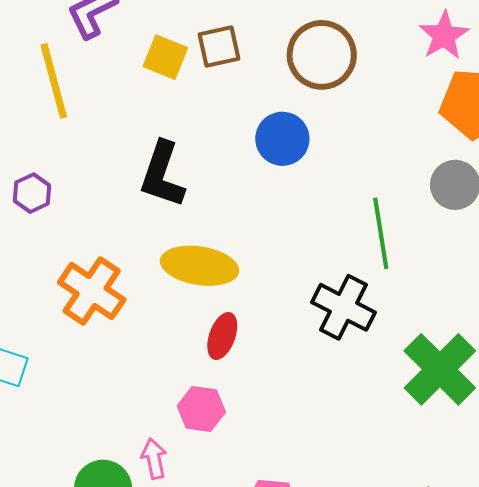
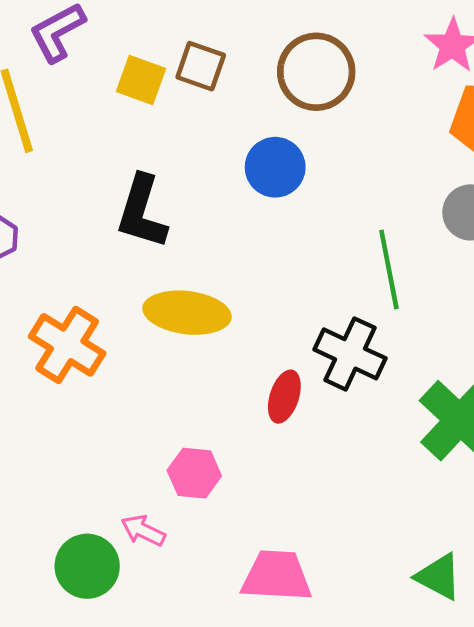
brown square: (219, 47) -> (201, 66), turned 33
red ellipse: (222, 336) -> (284, 397), moved
pink arrow: (154, 459) -> (143, 531), turned -51

